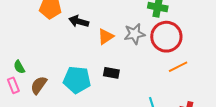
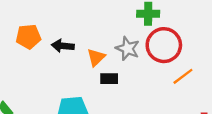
gray star: (134, 34) -> (128, 48), turned -30
black rectangle: (111, 73) -> (109, 79), moved

